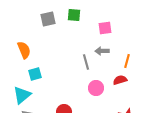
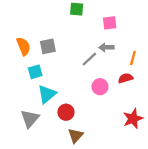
gray square: (48, 19) -> (48, 46), moved
gray line: (86, 62) -> (89, 59), turned 63
cyan triangle: (22, 95) -> (47, 94), moved

